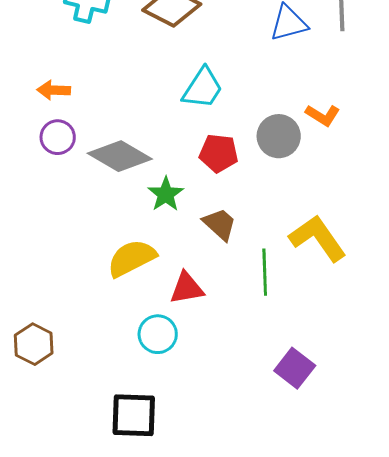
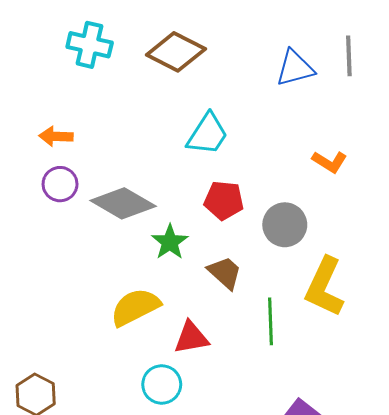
gray circle: (279, 136) -> (285, 225), moved
yellow L-shape: (318, 238) -> (324, 287), turned -120

